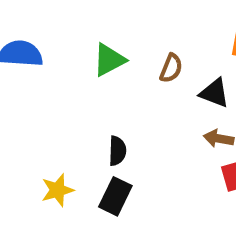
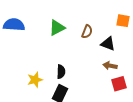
yellow star: (57, 190) -> (35, 80), moved

